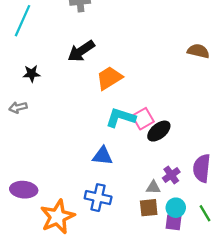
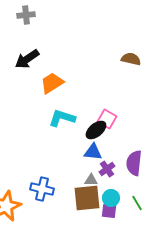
pink square: (143, 119) -> (107, 119), moved, turned -30
blue triangle: (103, 156) -> (93, 152), moved
brown square: (149, 208) -> (87, 198), size x1.6

